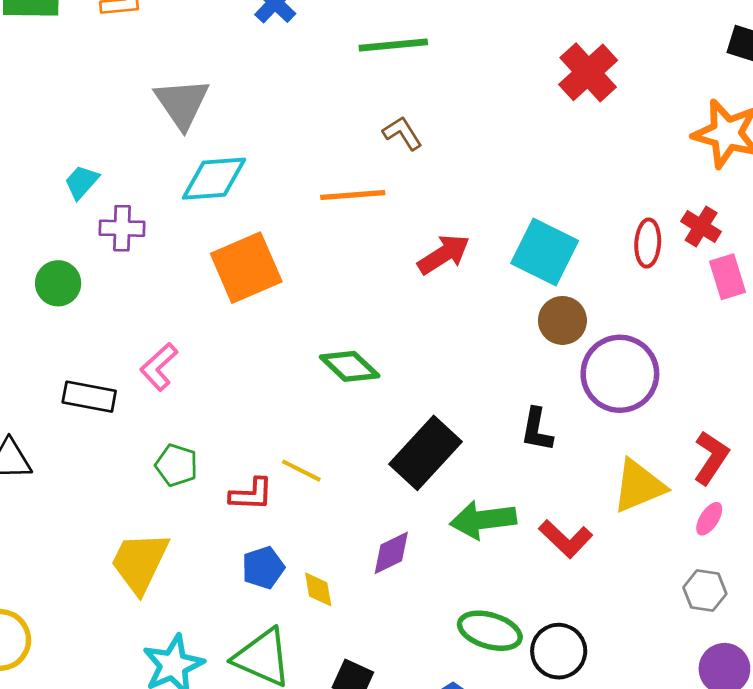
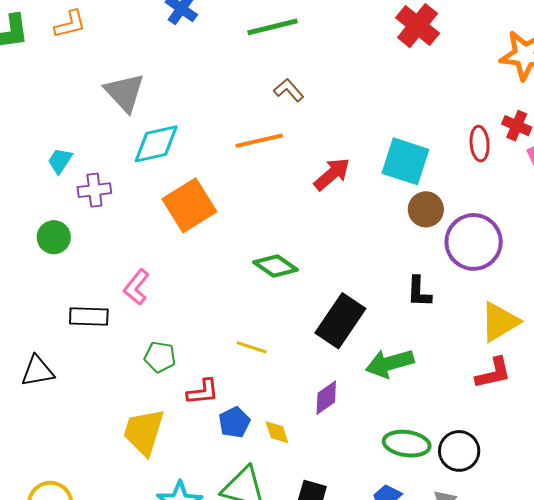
red L-shape: (251, 494) -> (203, 392), moved
red L-shape: (566, 539) -> (493, 373), moved, turned -48

